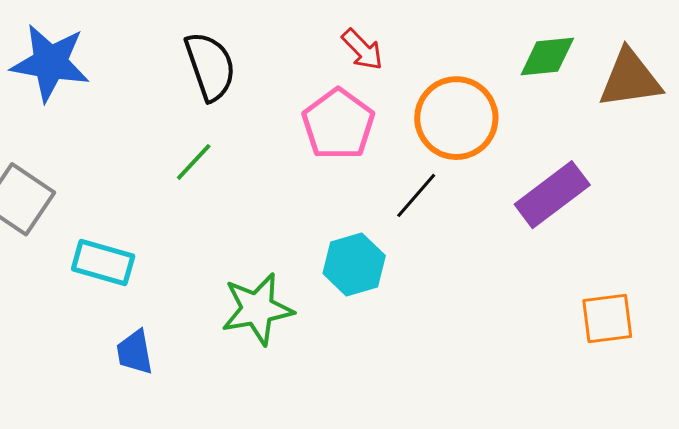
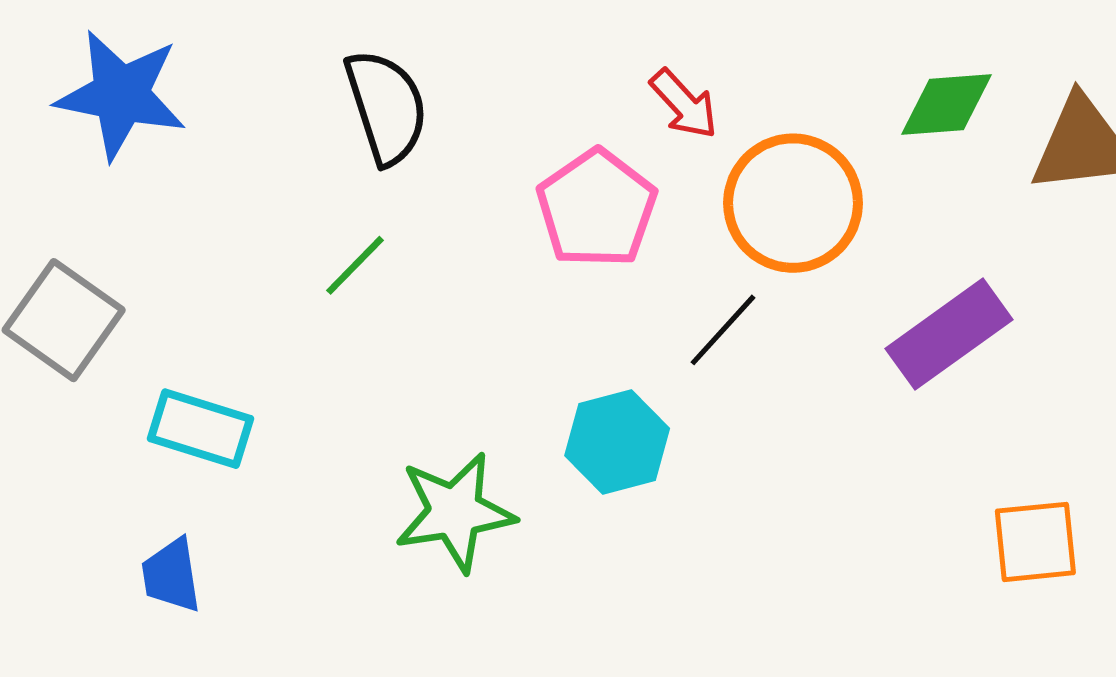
red arrow: (362, 50) -> (684, 104), moved
blue trapezoid: (135, 352) -> (171, 575), moved

